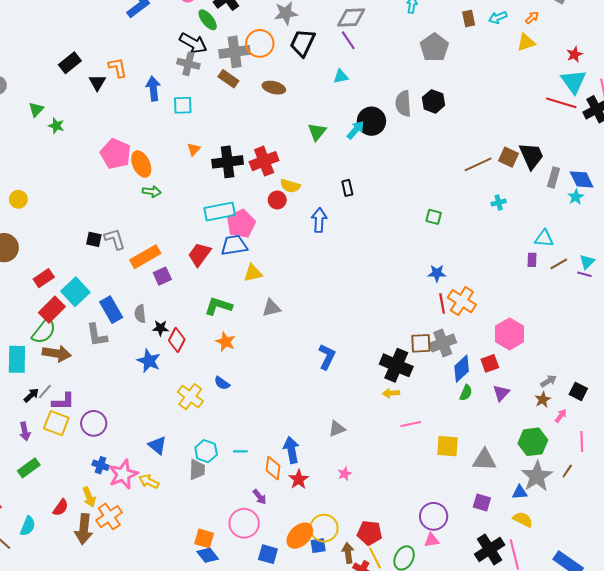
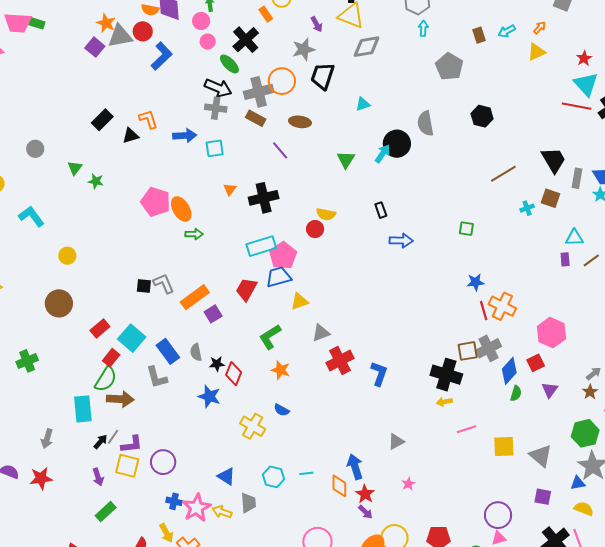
purple line: (348, 40) -> (280, 150), moved
black triangle: (97, 82) -> (131, 136), turned 48
blue arrow: (153, 89) -> (185, 136), turned 100
black hexagon: (433, 101) -> (482, 116), moved
brown square: (508, 157) -> (550, 198), moved
red cross: (264, 161) -> (340, 361), moved
blue arrow: (319, 220) -> (401, 241), moved, turned 95
green L-shape: (218, 306) -> (270, 337), turned -44
red rectangle: (52, 310) -> (111, 358), size x0.7
gray triangle: (484, 460) -> (541, 456), turned 45
gray trapezoid: (197, 470) -> (248, 503), moved
purple arrow: (260, 497) -> (365, 512), moved

